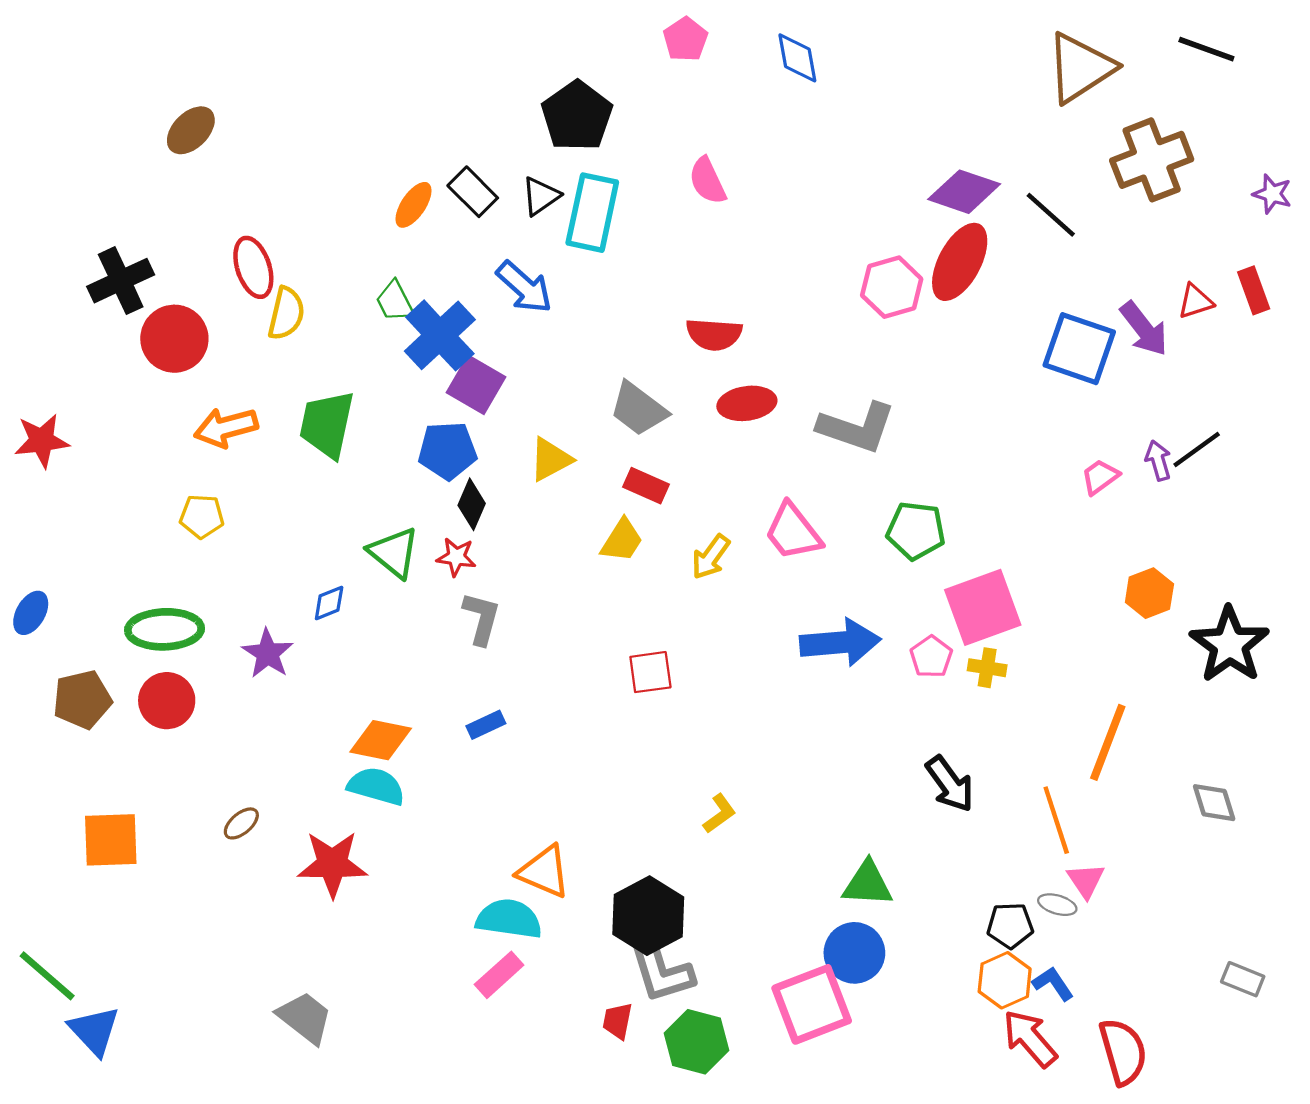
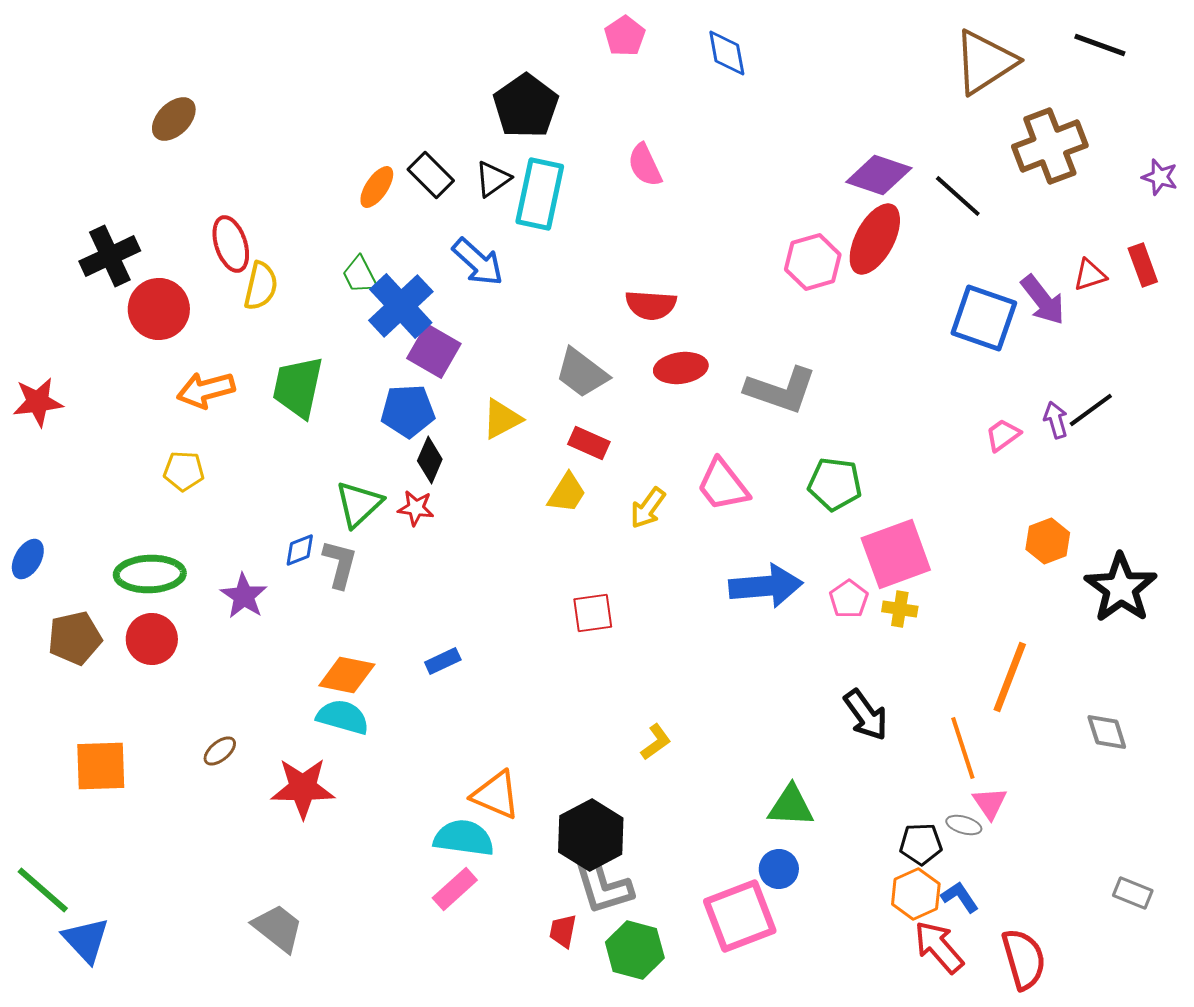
green triangle: (394, 553) -> (359, 504), turned 38
gray L-shape: (481, 618) -> (340, 564), moved
blue circle: (854, 953) -> (779, 869), size x0.7

